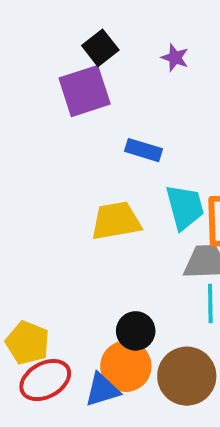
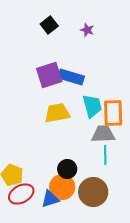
purple square: (85, 91) -> (49, 75), moved
blue rectangle: (144, 150) -> (71, 77), size x1.4

